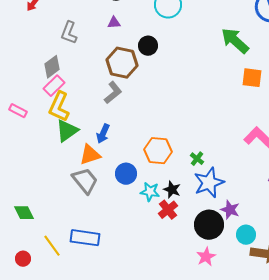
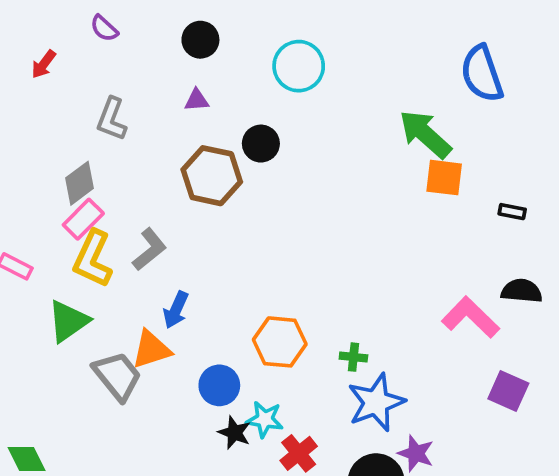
orange square: (252, 78) -> (444, 178), moved
gray L-shape: (113, 93) -> (149, 249), moved
green triangle: (67, 131) -> (68, 321), moved
green cross: (197, 159) -> (353, 357), turned -32
gray trapezoid: (85, 181) -> (117, 376), moved
black star: (172, 190) -> (234, 433), moved

